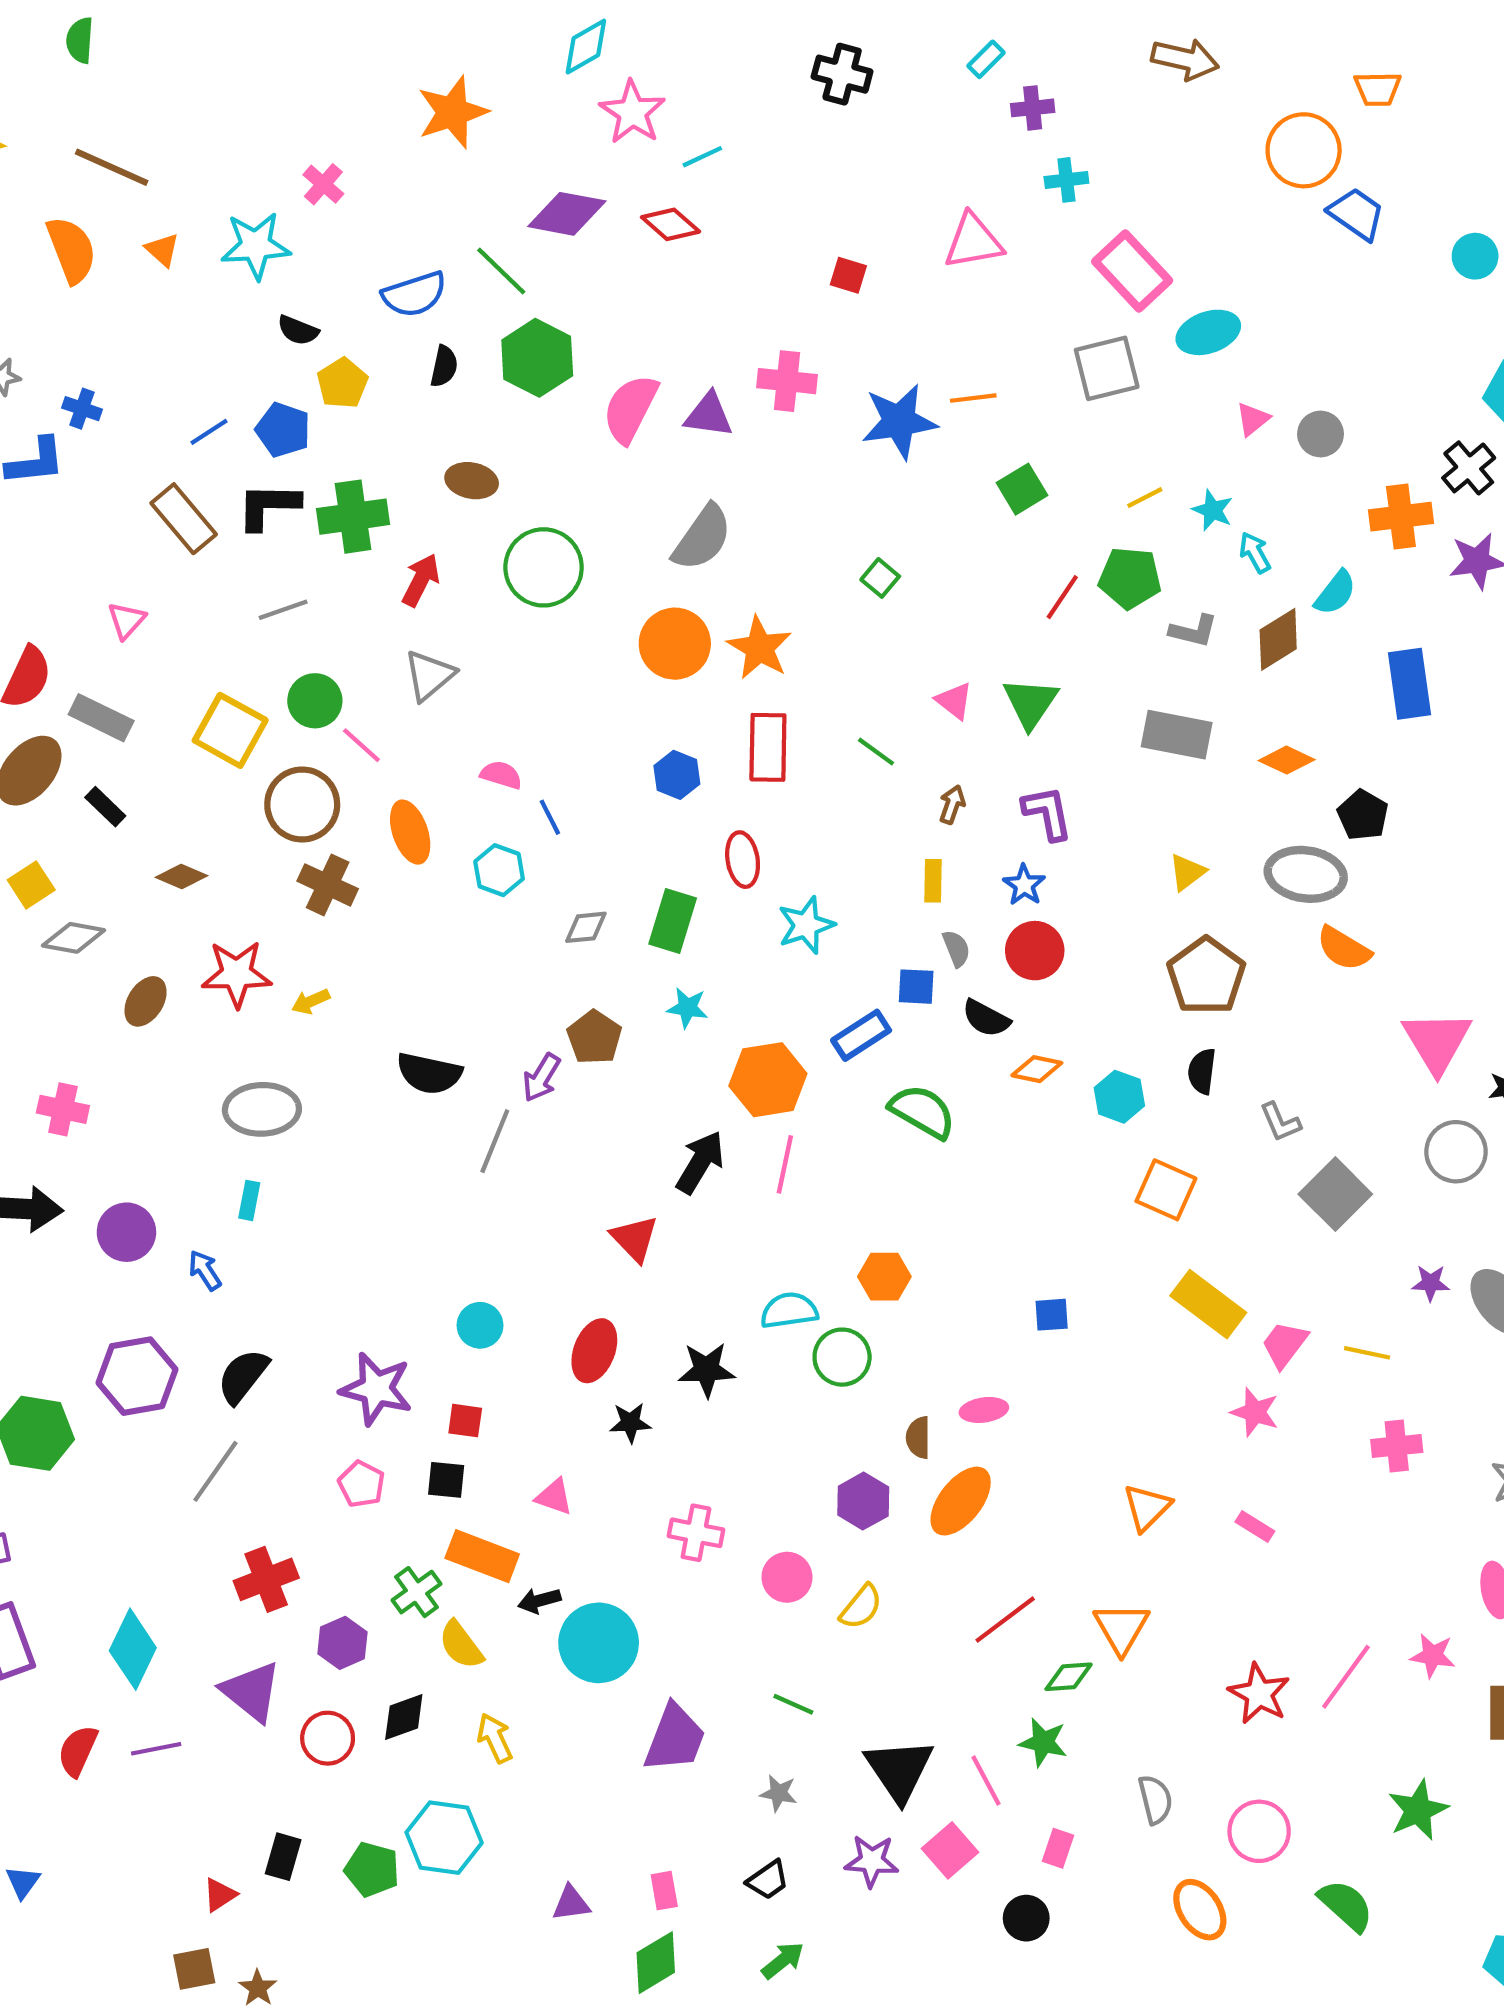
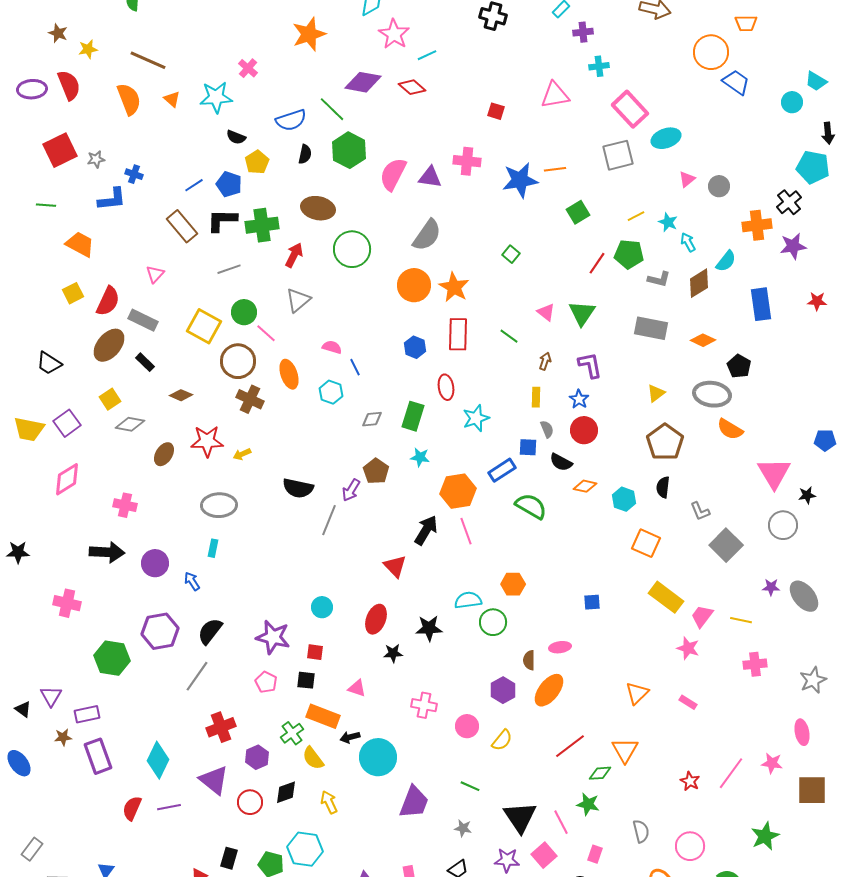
brown ellipse: (472, 481) -> (318, 208), size x1.4
pink line: (785, 1164) -> (466, 531), turned -32
red star: (1259, 1694) -> (690, 781), size x0.7

